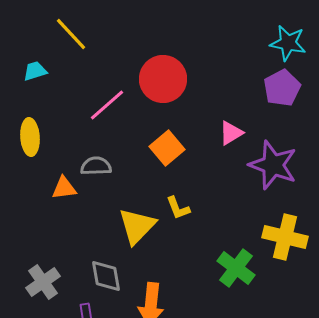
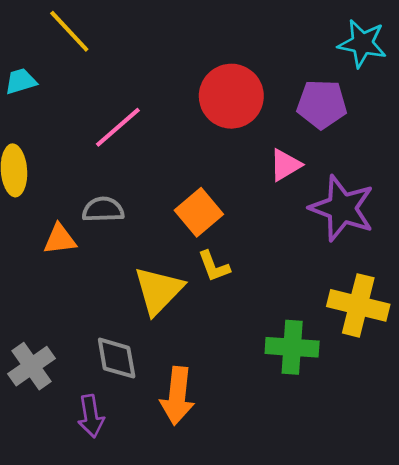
red circle: (163, 79) -> (231, 96), moved
purple pentagon: (282, 88) -> (322, 104), moved, turned 30
orange square: (167, 148) -> (199, 212), moved
green cross: (236, 268) -> (292, 347), turned -33

